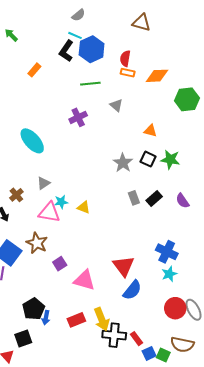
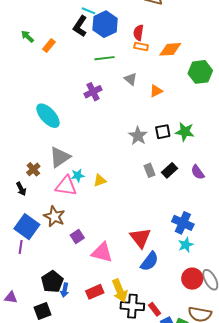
green arrow: (11, 35) -> (28, 36), moved
orange triangle: (150, 131) -> (156, 91), moved, turned -40
black square: (148, 159) -> (163, 132), turned -35
gray triangle: (43, 183) -> (60, 157), size x1.6
yellow triangle: (84, 207) -> (100, 180), turned -40

